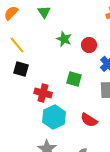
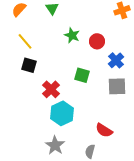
red cross: (43, 93) -> (51, 89), turned 30
red semicircle: (89, 120) -> (104, 130), moved

